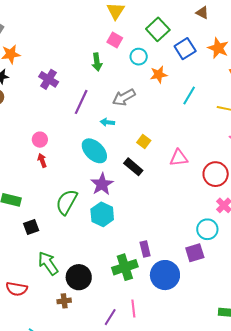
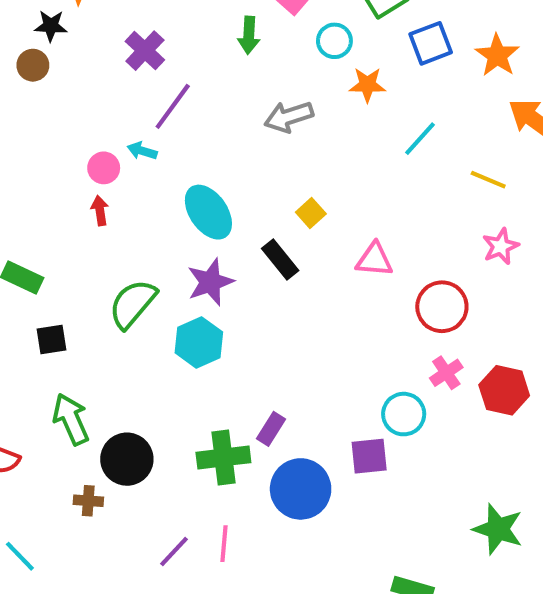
purple line: (81, 102) -> (173, 106), moved
cyan arrow: (107, 122) -> (142, 151), moved
purple rectangle: (145, 249) -> (271, 429), turned 35

